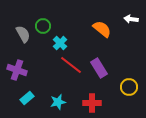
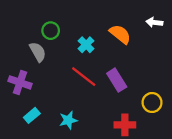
gray semicircle: (23, 34) -> (38, 52), moved
cyan cross: (60, 43) -> (86, 45), moved
red cross: (92, 103) -> (125, 125), moved

